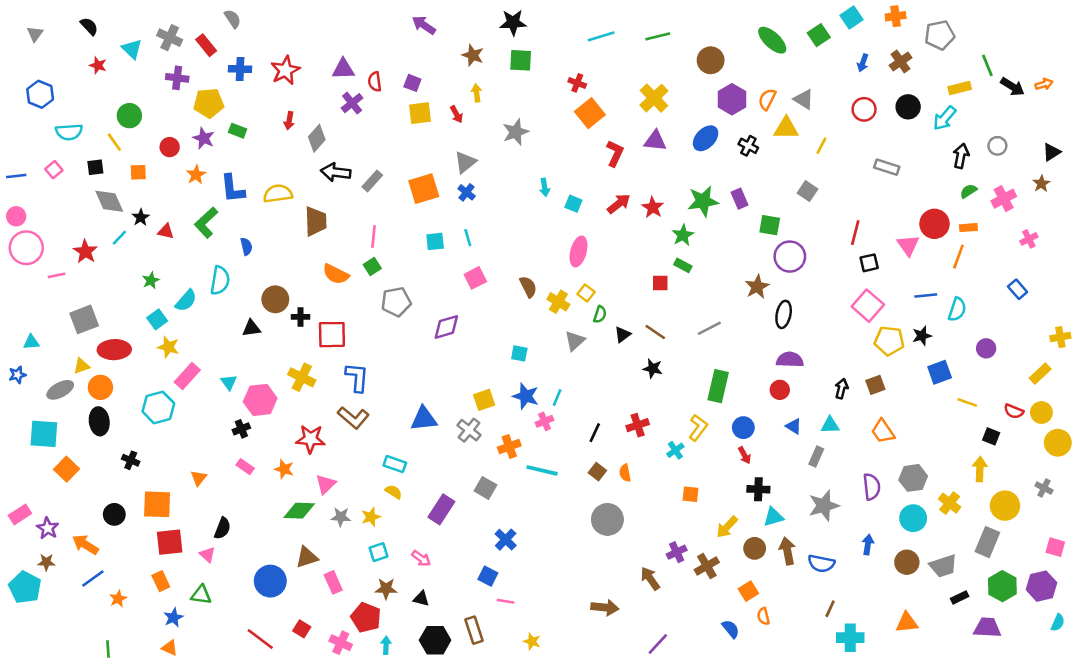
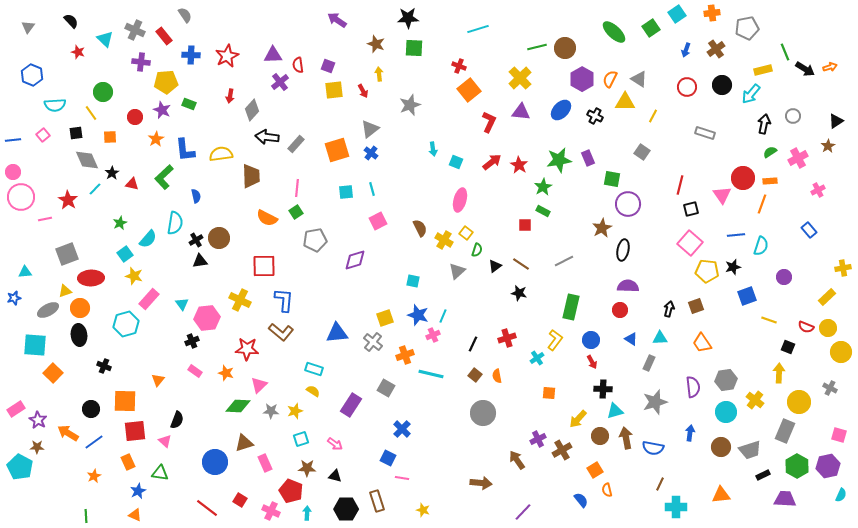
green line: (658, 36) -> (537, 47), moved
black cross: (300, 317) -> (196, 240), moved, turned -32
blue line: (93, 579) -> (94, 442), moved

